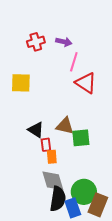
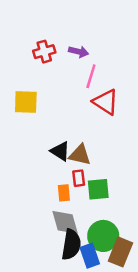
black triangle: (36, 130) -> (60, 151), moved
green square: (81, 138) -> (98, 189), moved
red rectangle: (46, 145) -> (79, 178), moved

